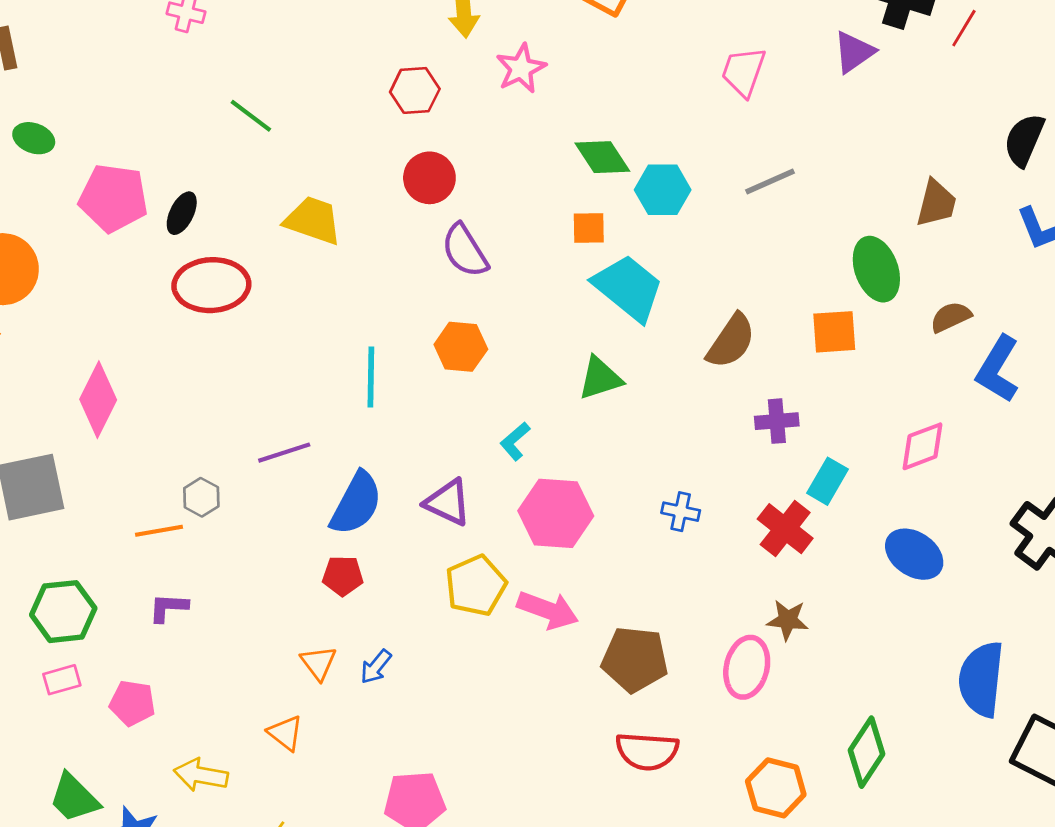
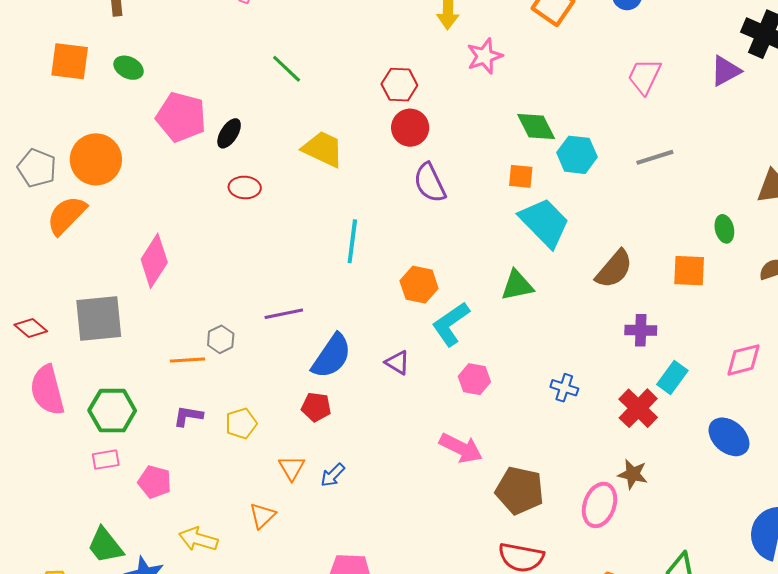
red hexagon: (415, 90) -> (399, 85), moved
green ellipse: (876, 269) -> (724, 229), size x0.6
red ellipse: (211, 285) -> (245, 187), size x0.6
orange hexagon: (461, 347) -> (419, 285), moved
cyan line: (371, 377) -> (352, 241), moved
cyan L-shape: (515, 441) -> (451, 324), size x1.6
purple triangle: (448, 502) -> (397, 363), size x0.7
pink hexagon: (556, 513) -> (474, 379), size x0.6
yellow pentagon: (476, 586) -> (241, 423), moved, size x0.7
orange triangle: (285, 733) -> (262, 516), turned 32

